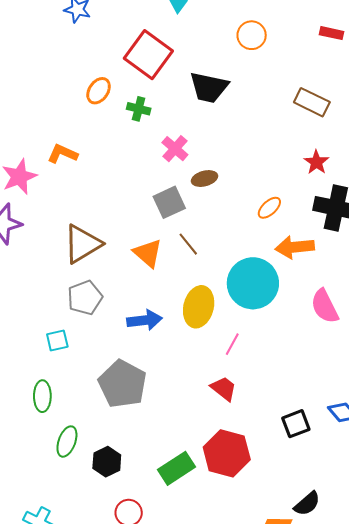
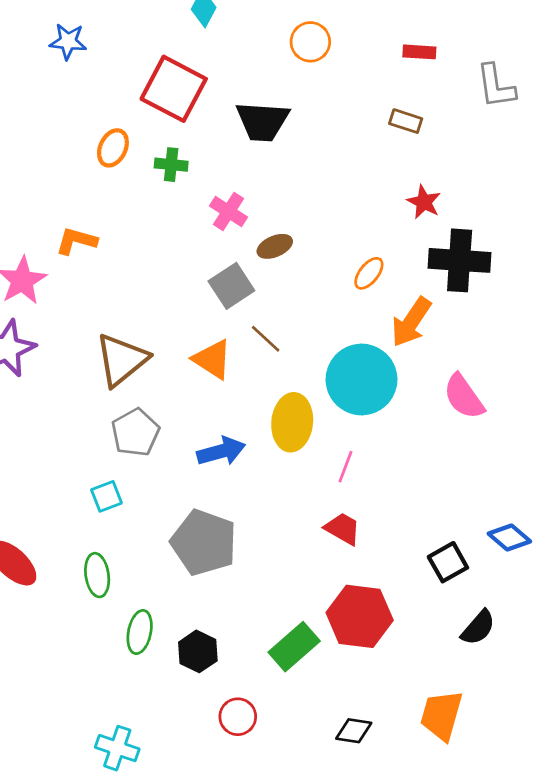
red rectangle: (331, 33) -> (419, 52), moved
brown rectangle: (312, 102) -> (406, 121), size x0.7
orange arrow: (295, 247) -> (411, 322), turned -42
black semicircle: (307, 504) -> (478, 628), moved

